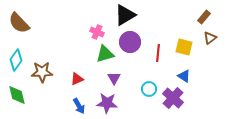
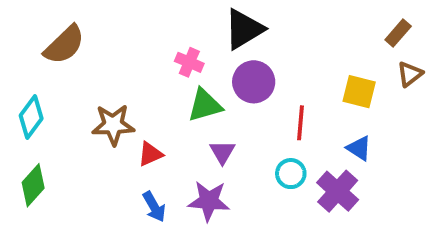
brown semicircle: (19, 23) -> (64, 45), moved, turned -90
red line: (158, 53) -> (301, 123), moved
brown star: (42, 72) -> (113, 125), moved
green diamond: (17, 95) -> (33, 185), turned 55

